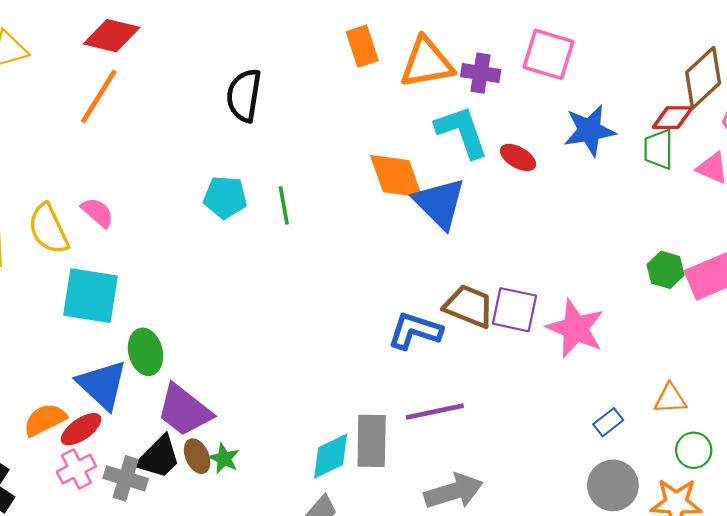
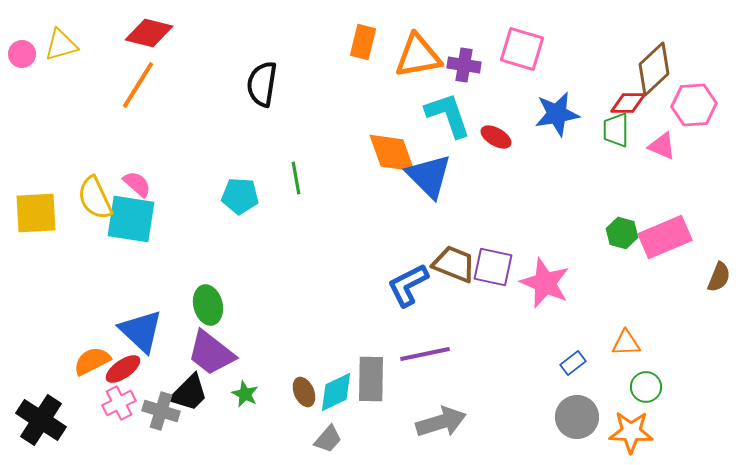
orange rectangle: (362, 46) -> (363, 42), turned 32
cyan pentagon: (225, 197) -> (240, 196), moved
cyan square: (90, 296) -> (131, 219), moved
blue L-shape: (415, 331) -> (408, 285), turned -45
green ellipse: (146, 352) -> (208, 305), moved
brown ellipse: (197, 456) -> (304, 392), moved

